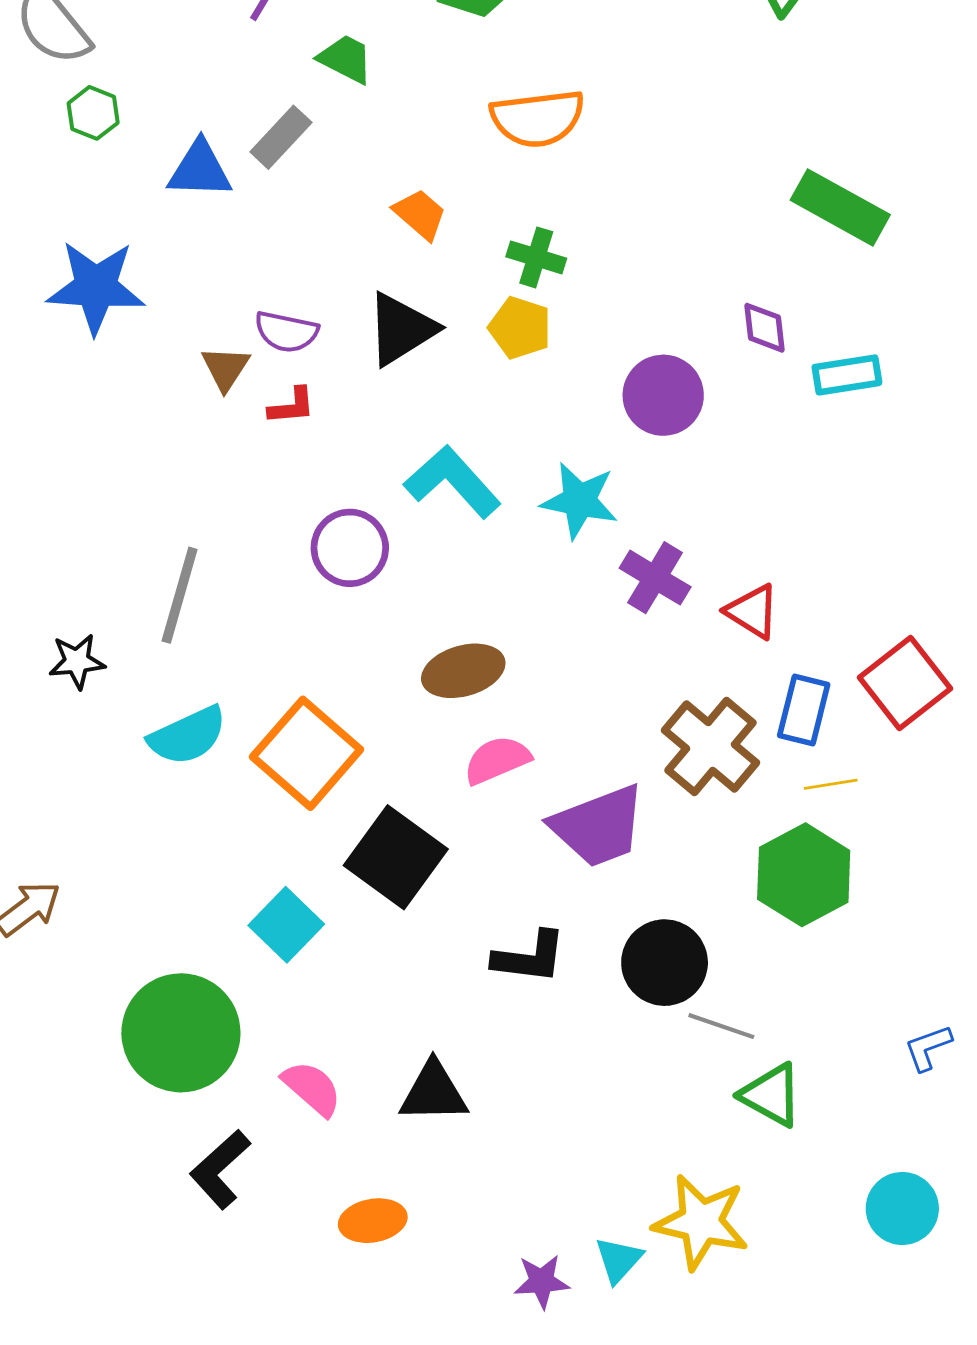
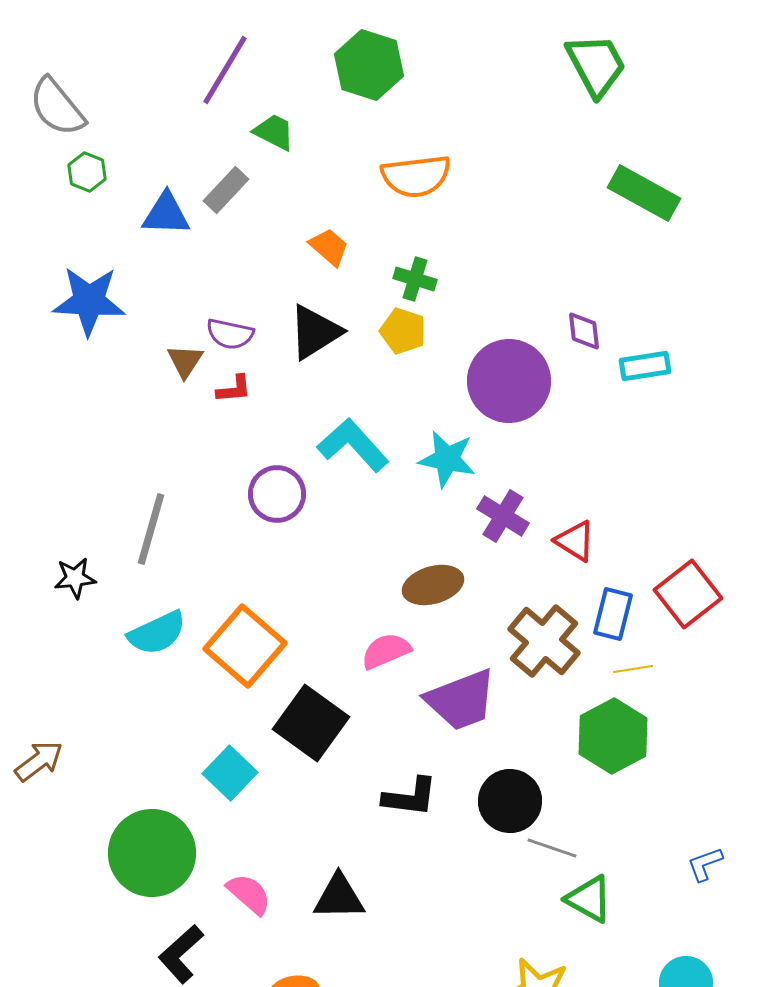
green rectangle: (840, 207) -> (644, 193), moved
purple circle: (663, 395) -> (509, 381), size x1.4
brown ellipse: (463, 671) -> (433, 585), moved

